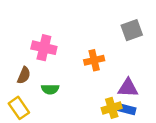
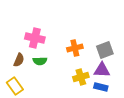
gray square: (132, 30) -> (105, 50), moved
green semicircle: (50, 89) -> (40, 61), moved
yellow cross: (112, 108) -> (81, 77), moved

